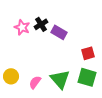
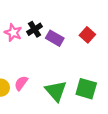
red square: (88, 53) -> (87, 35), moved, turned -32
pink semicircle: (35, 82) -> (21, 83), moved

